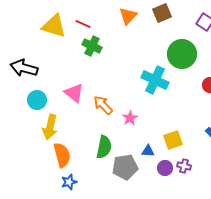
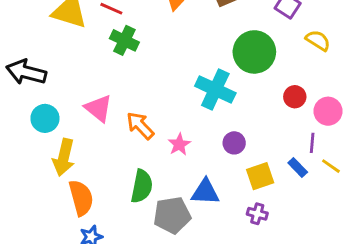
yellow square: (173, 140) -> (260, 176), moved
blue triangle: (148, 151) -> (205, 192), size x1.5
purple circle: (165, 168) -> (234, 143), moved

